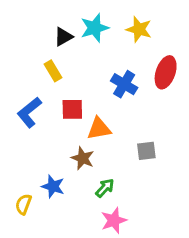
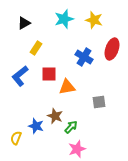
black triangle: (63, 37) -> (24, 23), moved
yellow rectangle: (53, 71) -> (36, 48), turned 64
brown star: (83, 158) -> (55, 116), moved

